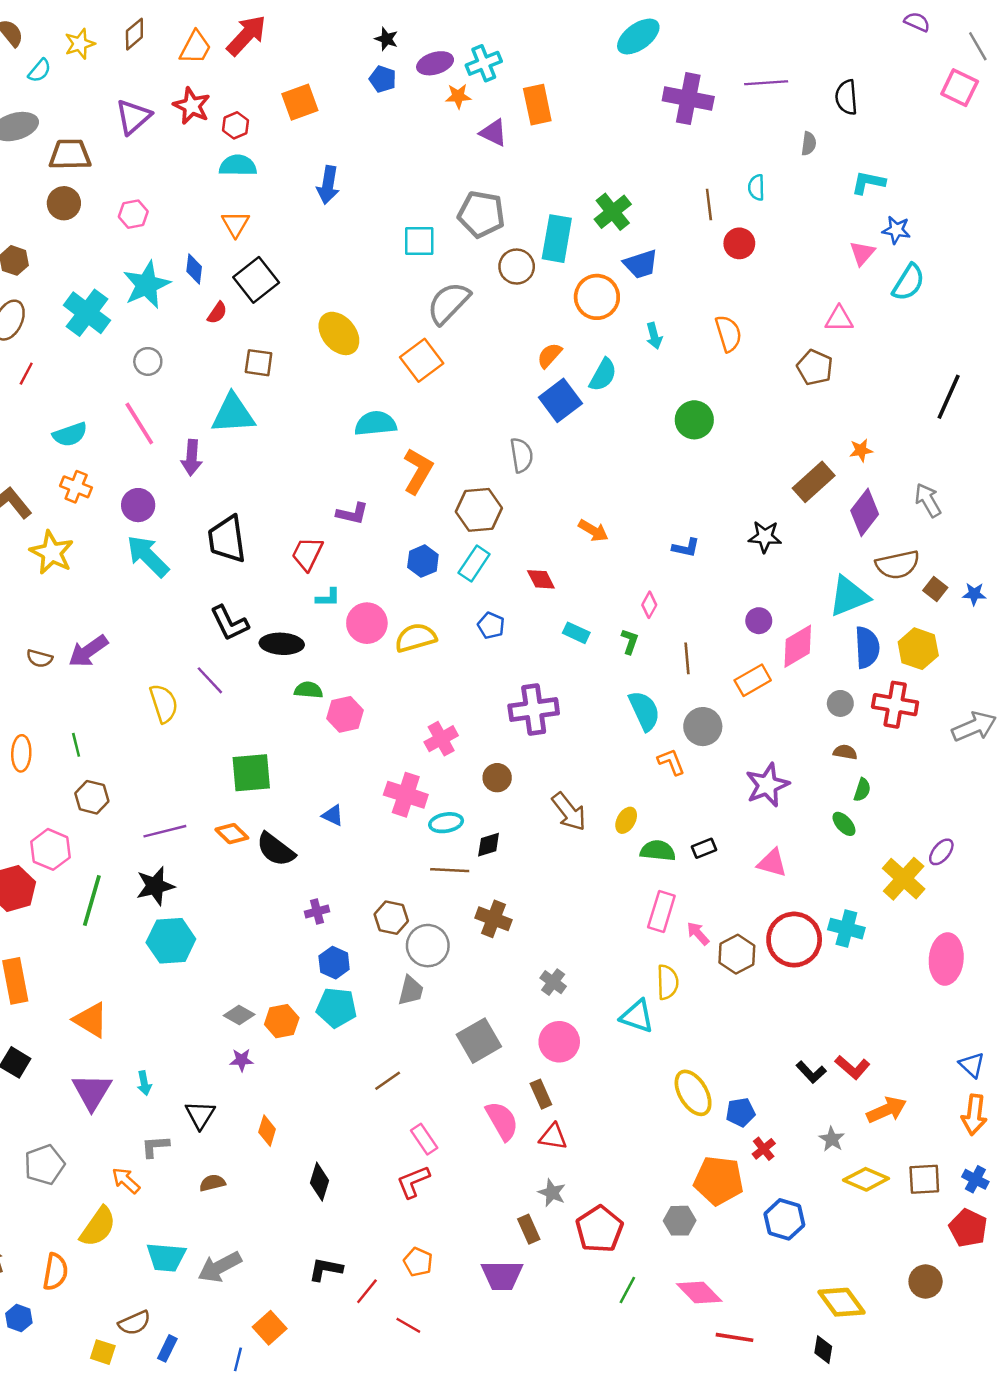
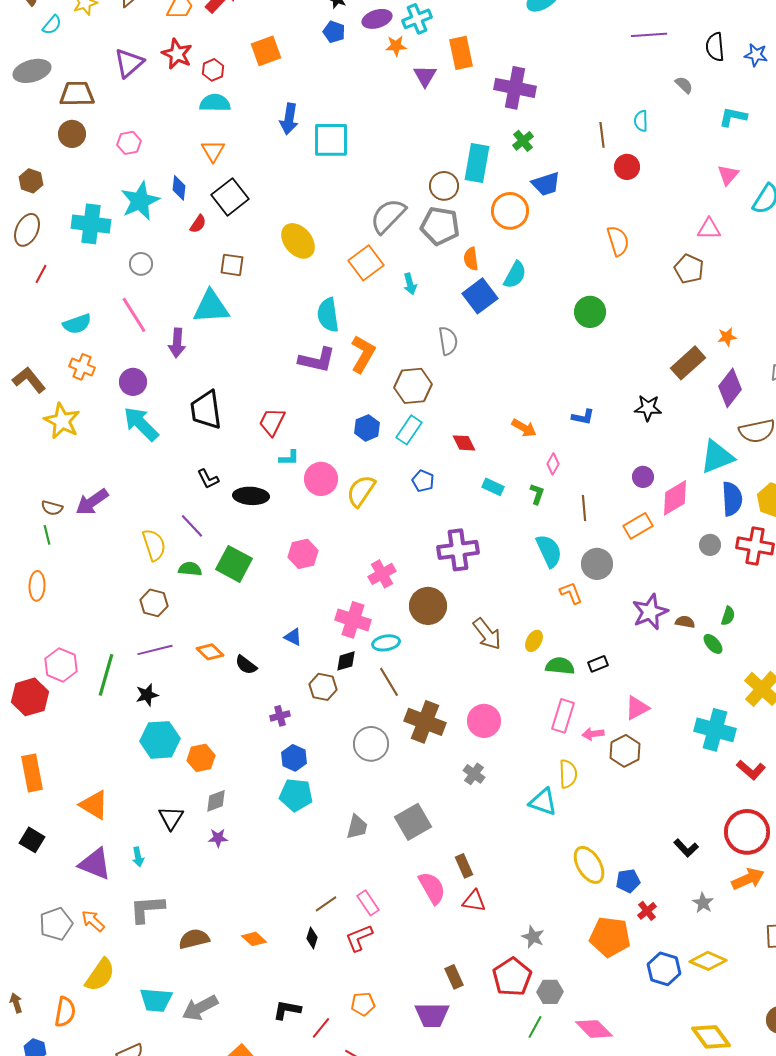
purple cross: (688, 99) -> (515, 88), moved
purple triangle: (493, 133) -> (425, 76), turned 35
gray semicircle: (809, 144) -> (684, 85), turned -54
green cross: (613, 212) -> (523, 141), size x0.7
gray pentagon: (481, 214) -> (440, 226), moved
blue star: (896, 230) -> (756, 55), moved
cyan square: (419, 241) -> (331, 140), moved, size x1.4
cyan cross: (87, 313) -> (91, 224), turned -30
cyan arrow: (654, 336) -> (410, 284), moved
orange semicircle: (549, 355) -> (471, 259), turned -50
cyan semicircle: (375, 424) -> (328, 315), turned -92
purple L-shape: (352, 514) -> (317, 360), moved, size x1.4
orange arrow: (593, 531) -> (524, 428), moved
black L-shape: (229, 623) -> (208, 479), size x0.7
yellow semicircle: (416, 638) -> (361, 491), turned -40
green semicircle: (308, 690) -> (190, 569), moved
green line: (76, 745) -> (47, 535), moved
brown semicircle: (845, 752) -> (685, 622), moved
green square: (251, 773) -> (234, 564), moved, turned 33
brown circle: (497, 778) -> (428, 606), size x1.6
brown hexagon: (92, 797) -> (154, 603), moved
black diamond: (489, 845) -> (346, 661), moved
black semicircle: (276, 849) -> (246, 665), size x0.7
pink triangle: (772, 863) -> (637, 708), moved, turned -44
brown line: (450, 870) -> (389, 682), turned 56
black star: (155, 886) -> (147, 695), size x0.7
green line: (92, 901) -> (106, 675), moved
brown hexagon: (391, 918) -> (323, 687), moved
brown cross: (493, 919) -> (425, 722), size x1.4
cyan cross: (846, 929) -> (715, 730), size x1.4
pink arrow: (698, 933) -> (593, 734), turned -55
red circle: (794, 940) -> (747, 832), moved
gray trapezoid: (411, 991) -> (357, 827), moved
gray diamond: (239, 1015) -> (216, 801), turned -50
orange hexagon: (282, 1021) -> (201, 758), moved
pink circle: (559, 1042) -> (484, 721), moved
red L-shape: (852, 1067) -> (751, 770), moved
brown line: (388, 1081) -> (326, 904), moved
purple triangle: (92, 1092) -> (95, 864), turned -39
black triangle: (200, 1115) -> (171, 818), moved
orange diamond: (267, 1131) -> (254, 939), moved, turned -65
gray L-shape: (155, 1146) -> (147, 909), size x1.5
yellow diamond: (866, 1179) -> (708, 961), moved
orange arrow: (126, 1180) -> (93, 921), moved
black diamond: (319, 1182) -> (312, 938), moved, size x0.7
brown semicircle: (212, 1183) -> (194, 939), size x1.4
gray star: (552, 1193) -> (533, 937), moved
gray hexagon: (680, 1221) -> (550, 992), moved
orange pentagon: (418, 1262) -> (363, 1004), turned -30

